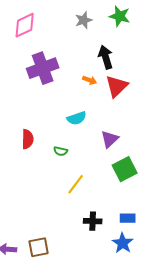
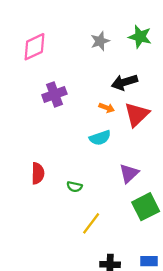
black arrow: (106, 57) -> (124, 82), turned -90
purple cross: (43, 68) -> (54, 94), size x0.7
cyan semicircle: (77, 118) -> (100, 138), moved

